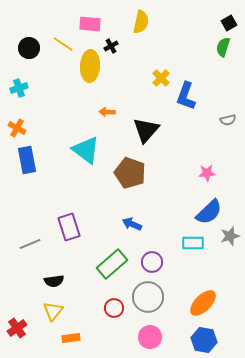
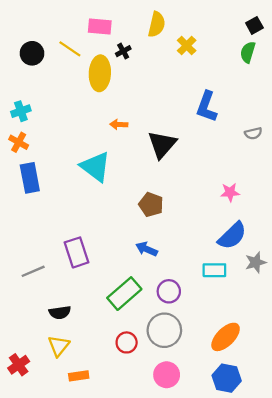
yellow cross: (161, 78) -> (187, 46), moved
cyan cross: (19, 88) -> (21, 111), moved
brown pentagon: (130, 173) -> (151, 205), moved, size x0.7

